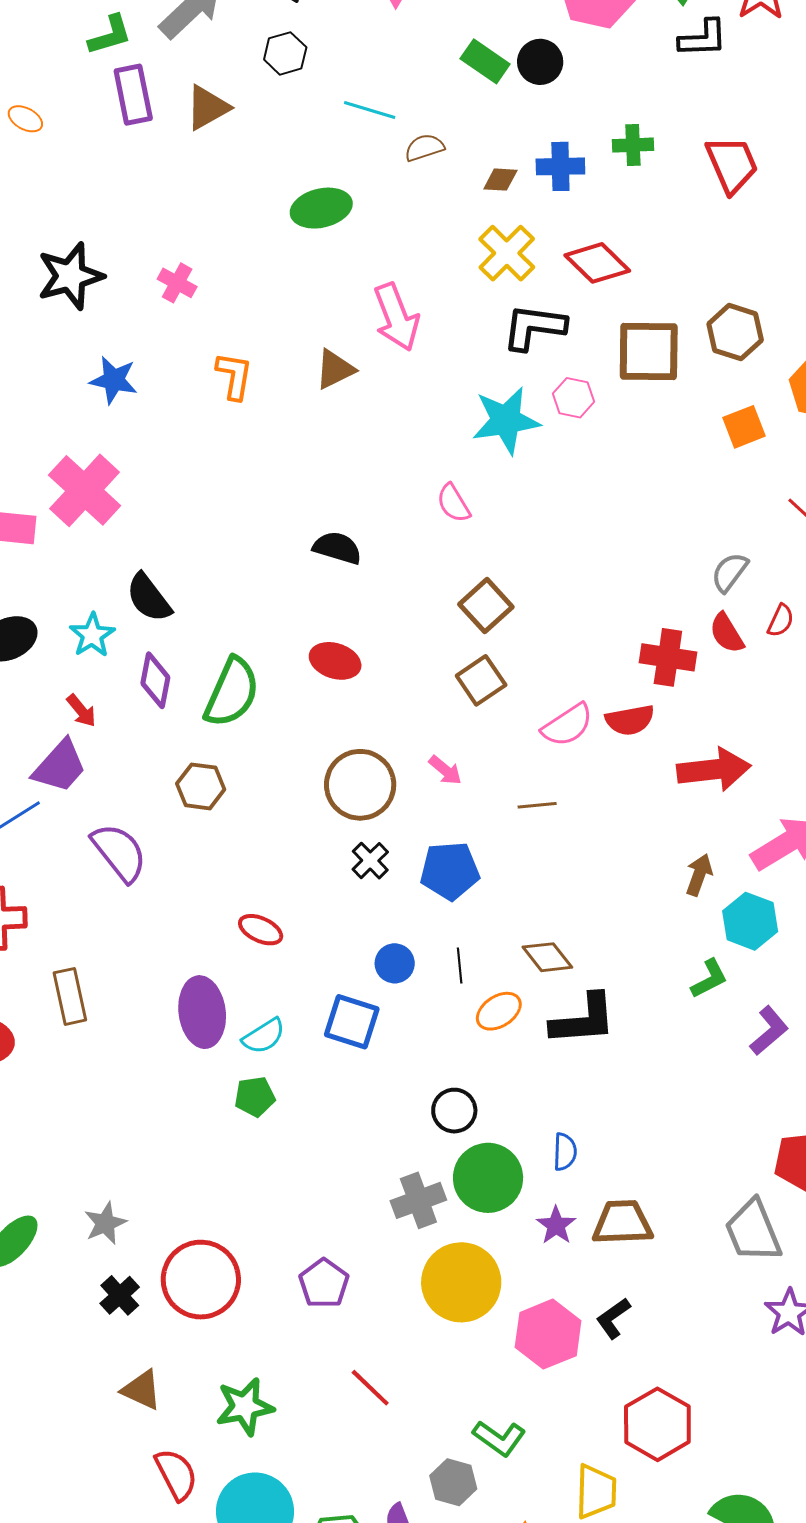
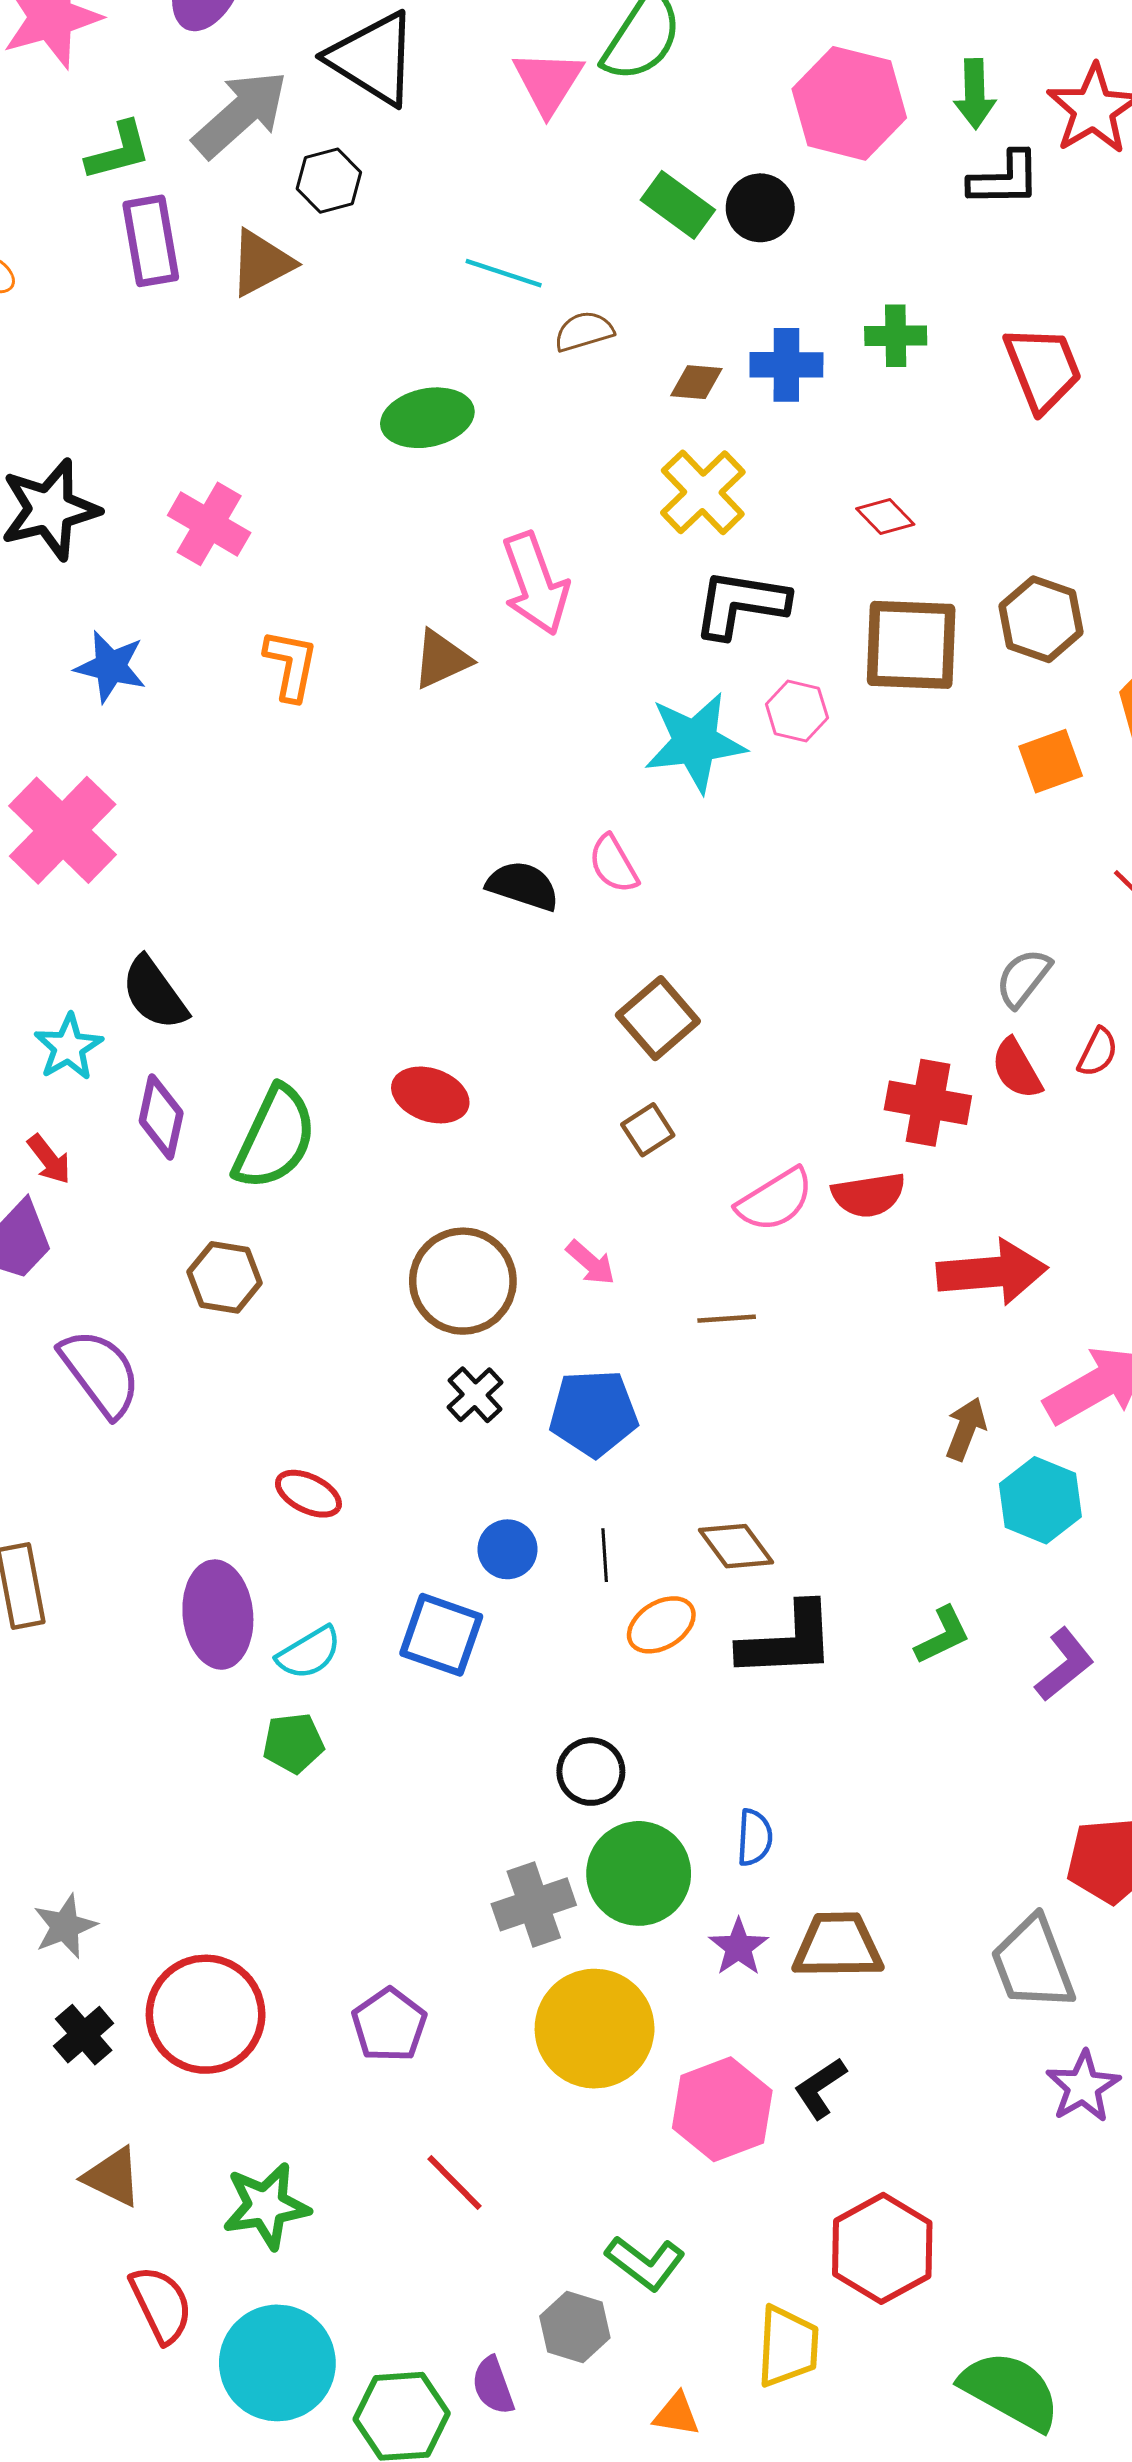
black hexagon: (285, 53) -> (329, 181), moved
red diamond: (597, 263) -> (885, 516), moved, size x0.6
pink cross: (177, 283) -> (209, 524), size x1.4
black semicircle: (337, 548) -> (523, 886), moved
brown square: (481, 680) -> (648, 1130), size x0.7
green L-shape: (709, 979) -> (943, 1635), moved

